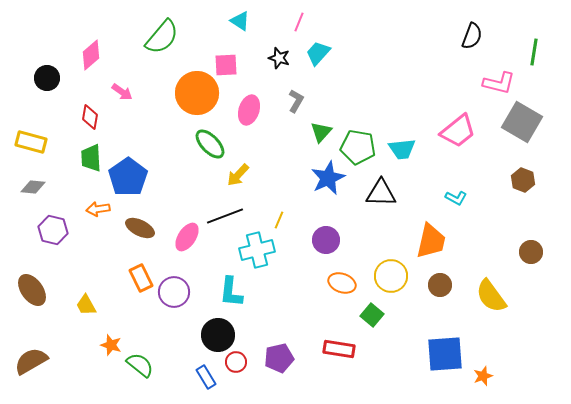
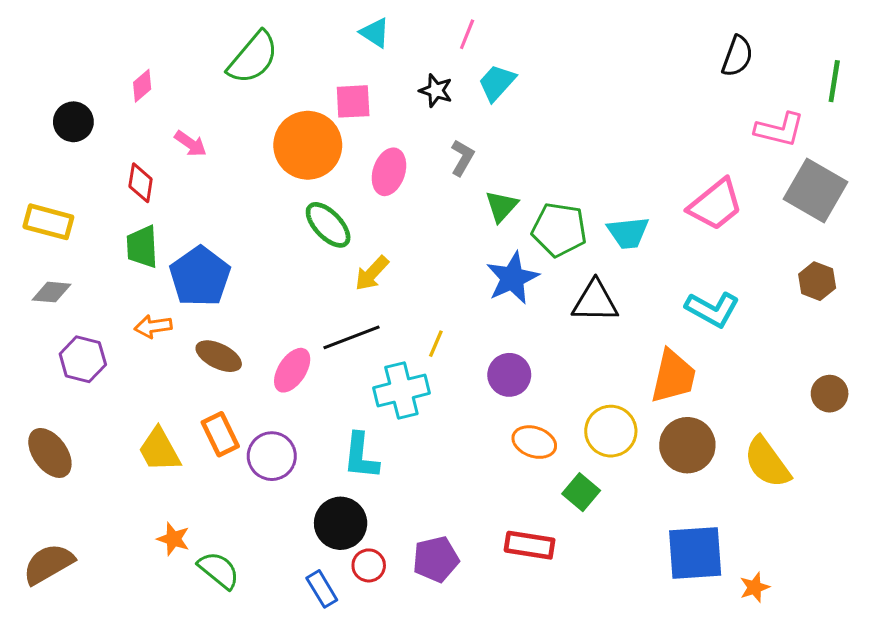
pink diamond: (91, 55) -> (142, 86), size x0.7
cyan L-shape: (456, 198) -> (712, 309), size x1.6
brown circle: (440, 285) -> (687, 445), size x1.5
yellow trapezoid: (86, 305) -> (159, 450), moved, size x1.4

